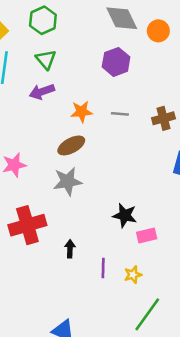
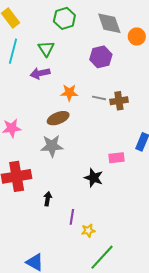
green hexagon: (43, 20) -> (64, 18), moved
brown cross: (163, 118) -> (119, 101), moved
pink rectangle: (147, 235) -> (116, 158), moved
yellow star: (133, 275) -> (88, 231), moved

